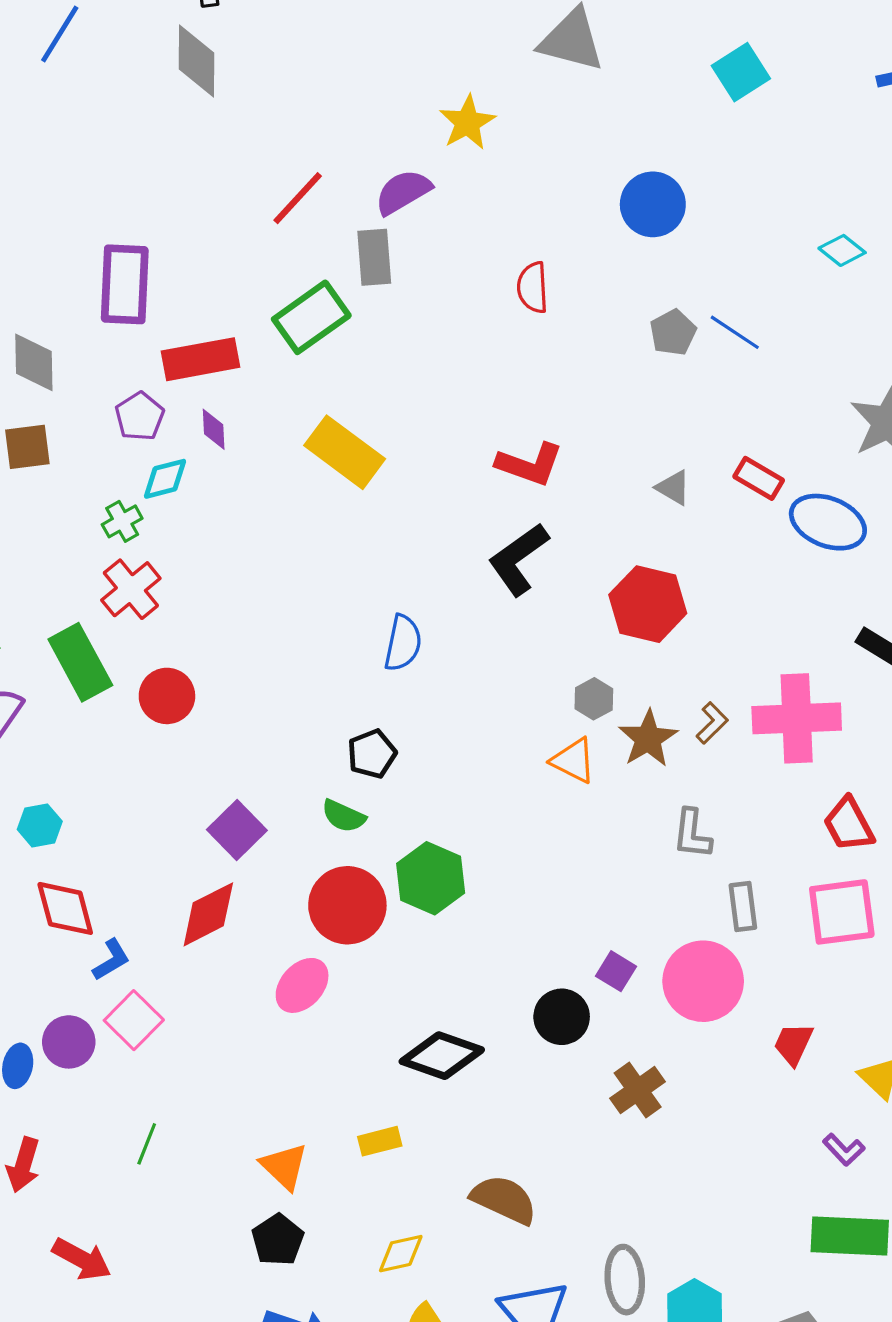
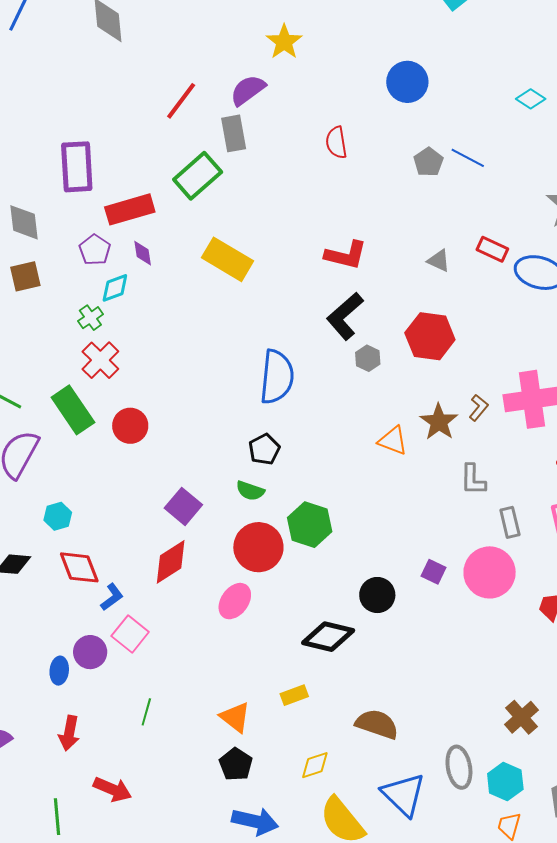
blue semicircle: (403, 643) -> (277, 377), size x1.5
gray hexagon: (594, 699) -> (368, 358), moved
black circle: (562, 1017) -> (377, 595), moved
brown cross: (638, 1090) -> (521, 717), moved

